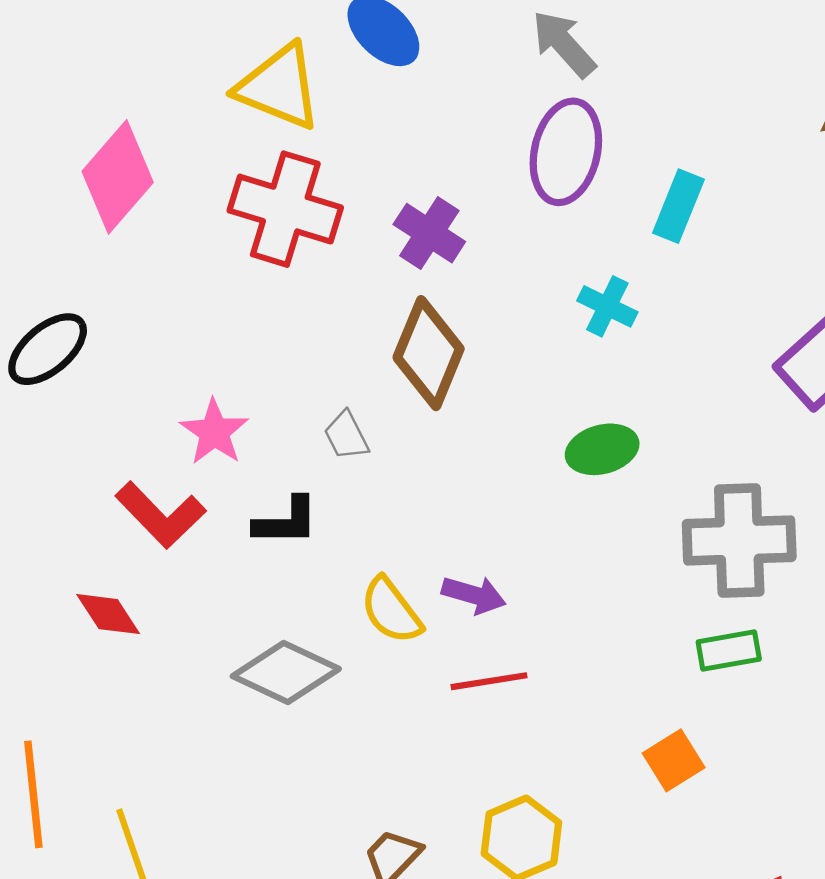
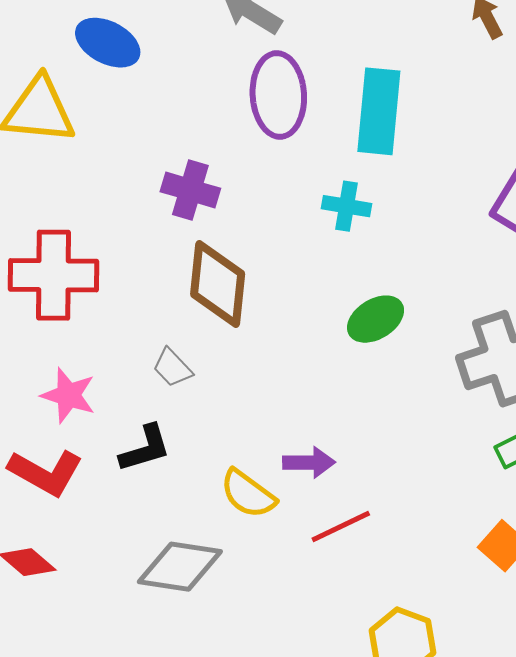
cyan rectangle: (678, 206) -> (379, 111), size x1.5
red cross: (285, 209) -> (53, 275), moved

